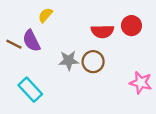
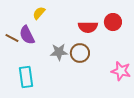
cyan rectangle: (30, 90) -> (26, 77), turned 35

